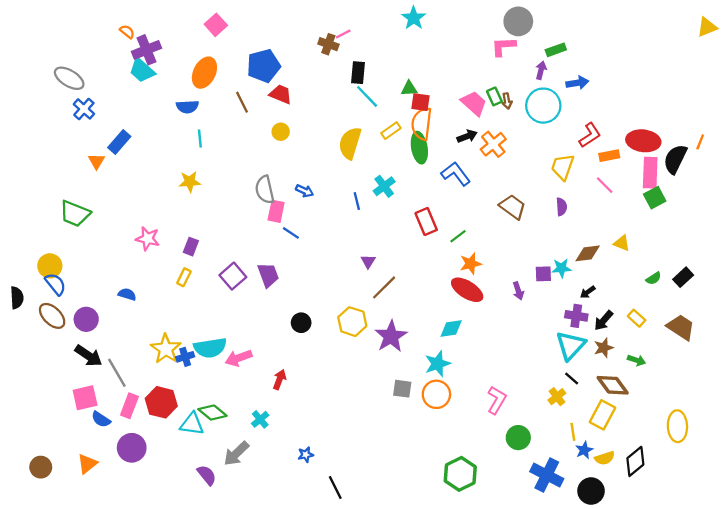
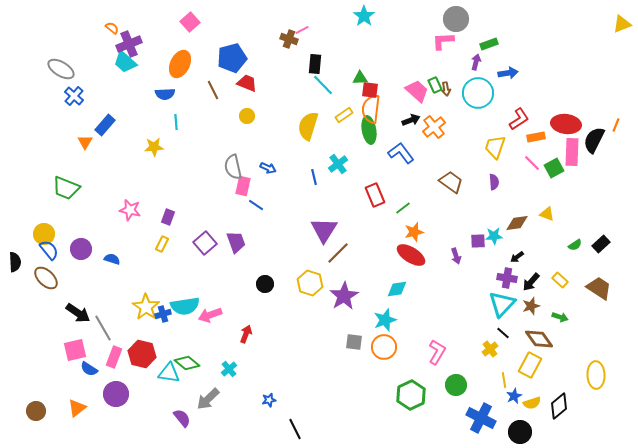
yellow star: (190, 182) -> (154, 147), moved
green square: (655, 198) -> (554, 168), moved
purple triangle: (368, 261) -> (324, 230), size x2.0
purple circle: (86, 319) -> (81, 249), moved
green hexagon: (460, 474) -> (411, 395), moved

